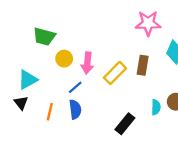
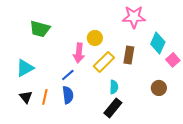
yellow circle: (64, 59) -> (95, 38), moved
black triangle: (21, 103) -> (26, 97), moved
cyan semicircle: (156, 107) -> (114, 87), moved

